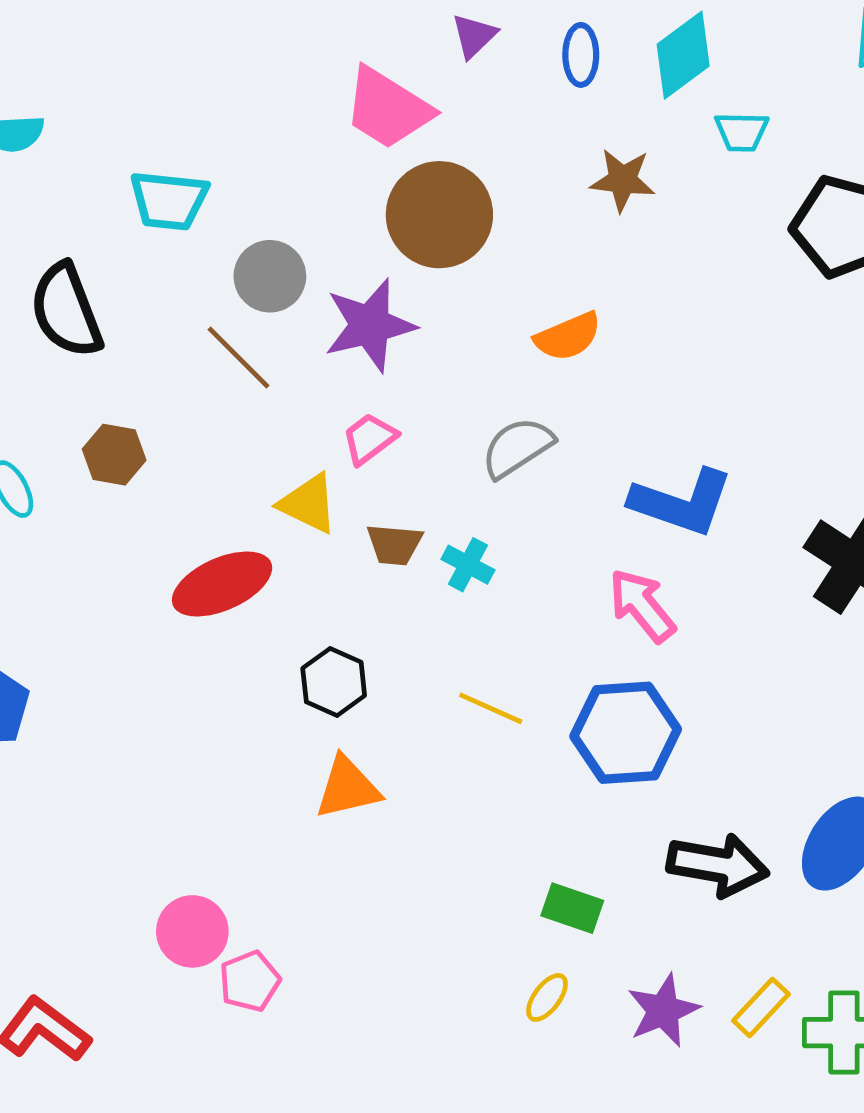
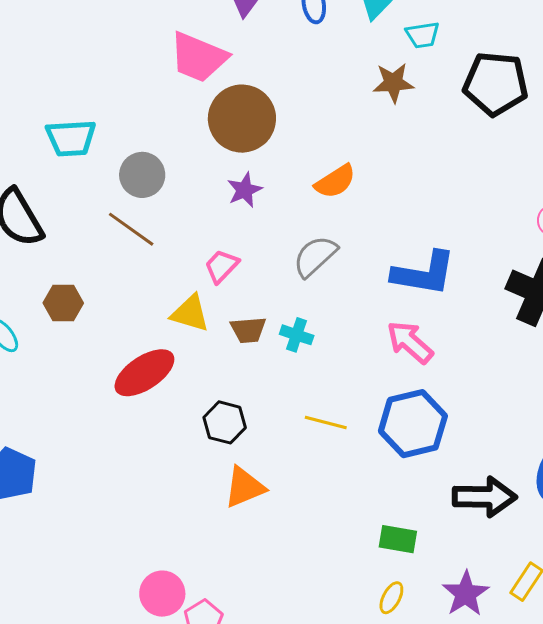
brown star: (623, 180) -> (393, 83), moved
purple star: (370, 325) -> (245, 190), moved, size x0.6

